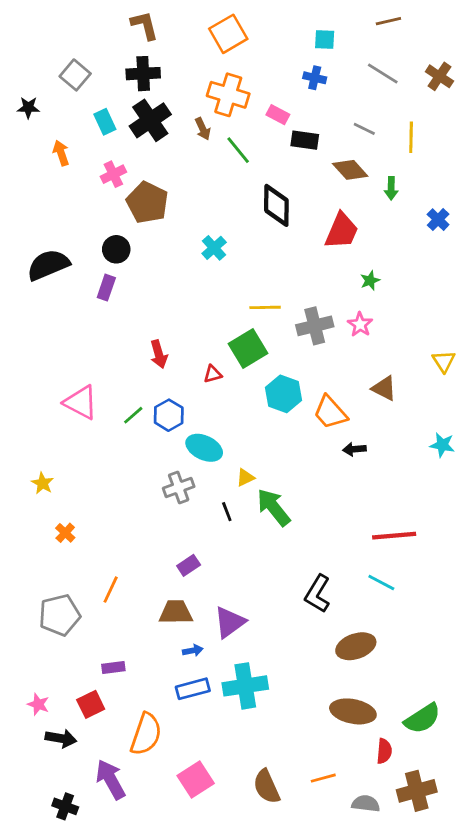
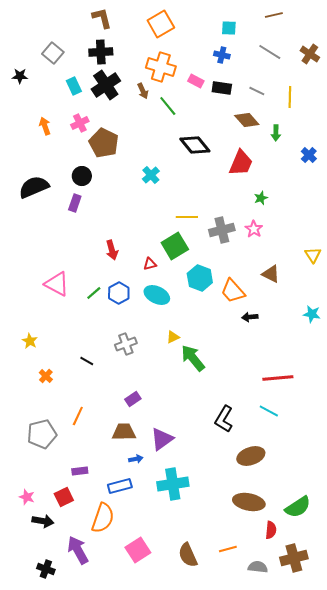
black rectangle: (305, 140) -> (222, 88), moved
orange arrow: (61, 153) -> (45, 126), moved
black diamond: (276, 205) -> (195, 145), turned -40
cyan ellipse: (204, 448) -> (157, 295), moved
black line: (227, 512) -> (87, 361), moved, turned -40
blue rectangle: (193, 689) -> (120, 486), moved

